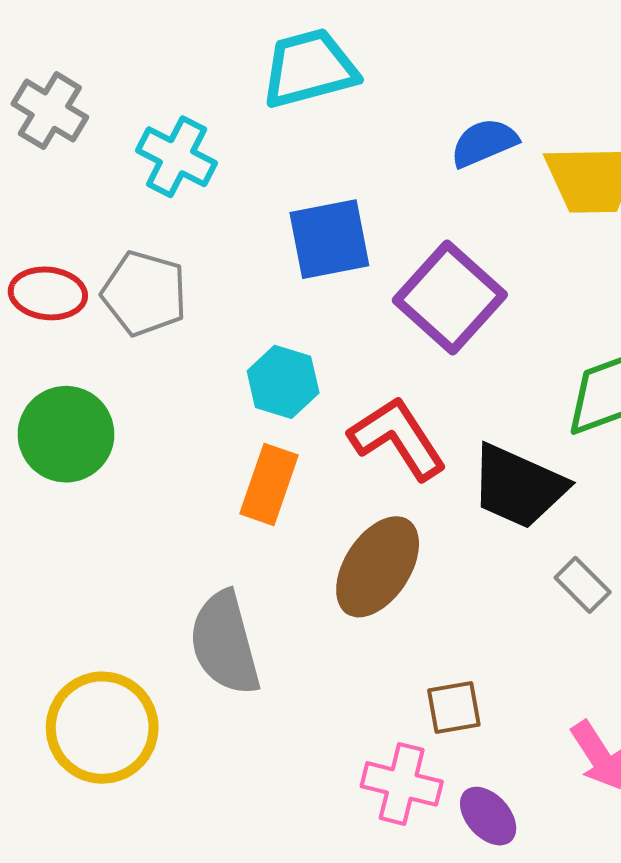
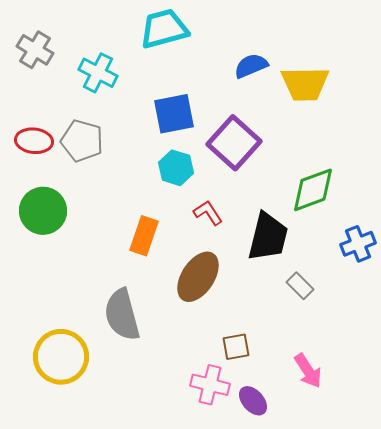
cyan hexagon: (283, 382) -> (176, 168), moved
red L-shape: (398, 438) -> (208, 213), size x0.6
black trapezoid: (518, 486) -> (268, 237), turned -100

